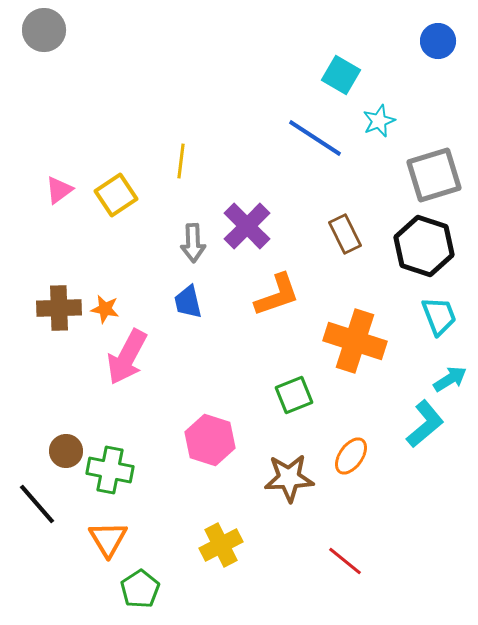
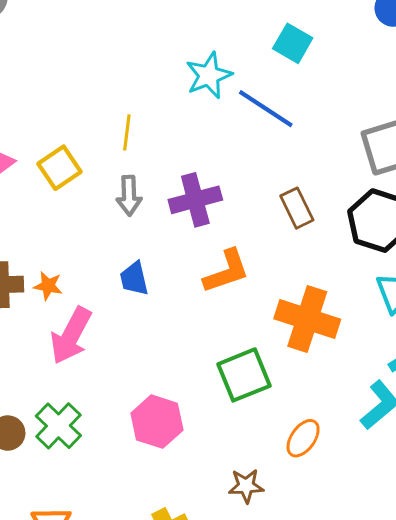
cyan star: (379, 121) -> (209, 75), moved, size x1.4
purple cross: (247, 226) -> (195, 200), turned 30
gray arrow: (193, 243) -> (129, 196), moved
green square: (294, 395) -> (244, 375), size x1.4
green cross: (110, 470) -> (58, 426), moved, turned 33
brown star: (289, 478) -> (246, 486), moved, size x0.7

